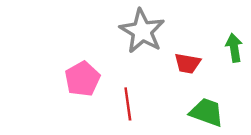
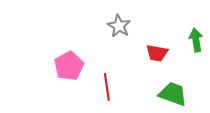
gray star: (142, 31) -> (119, 26), size x0.6

